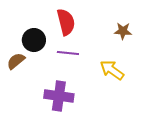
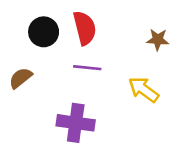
black circle: (34, 40) -> (44, 32), moved

